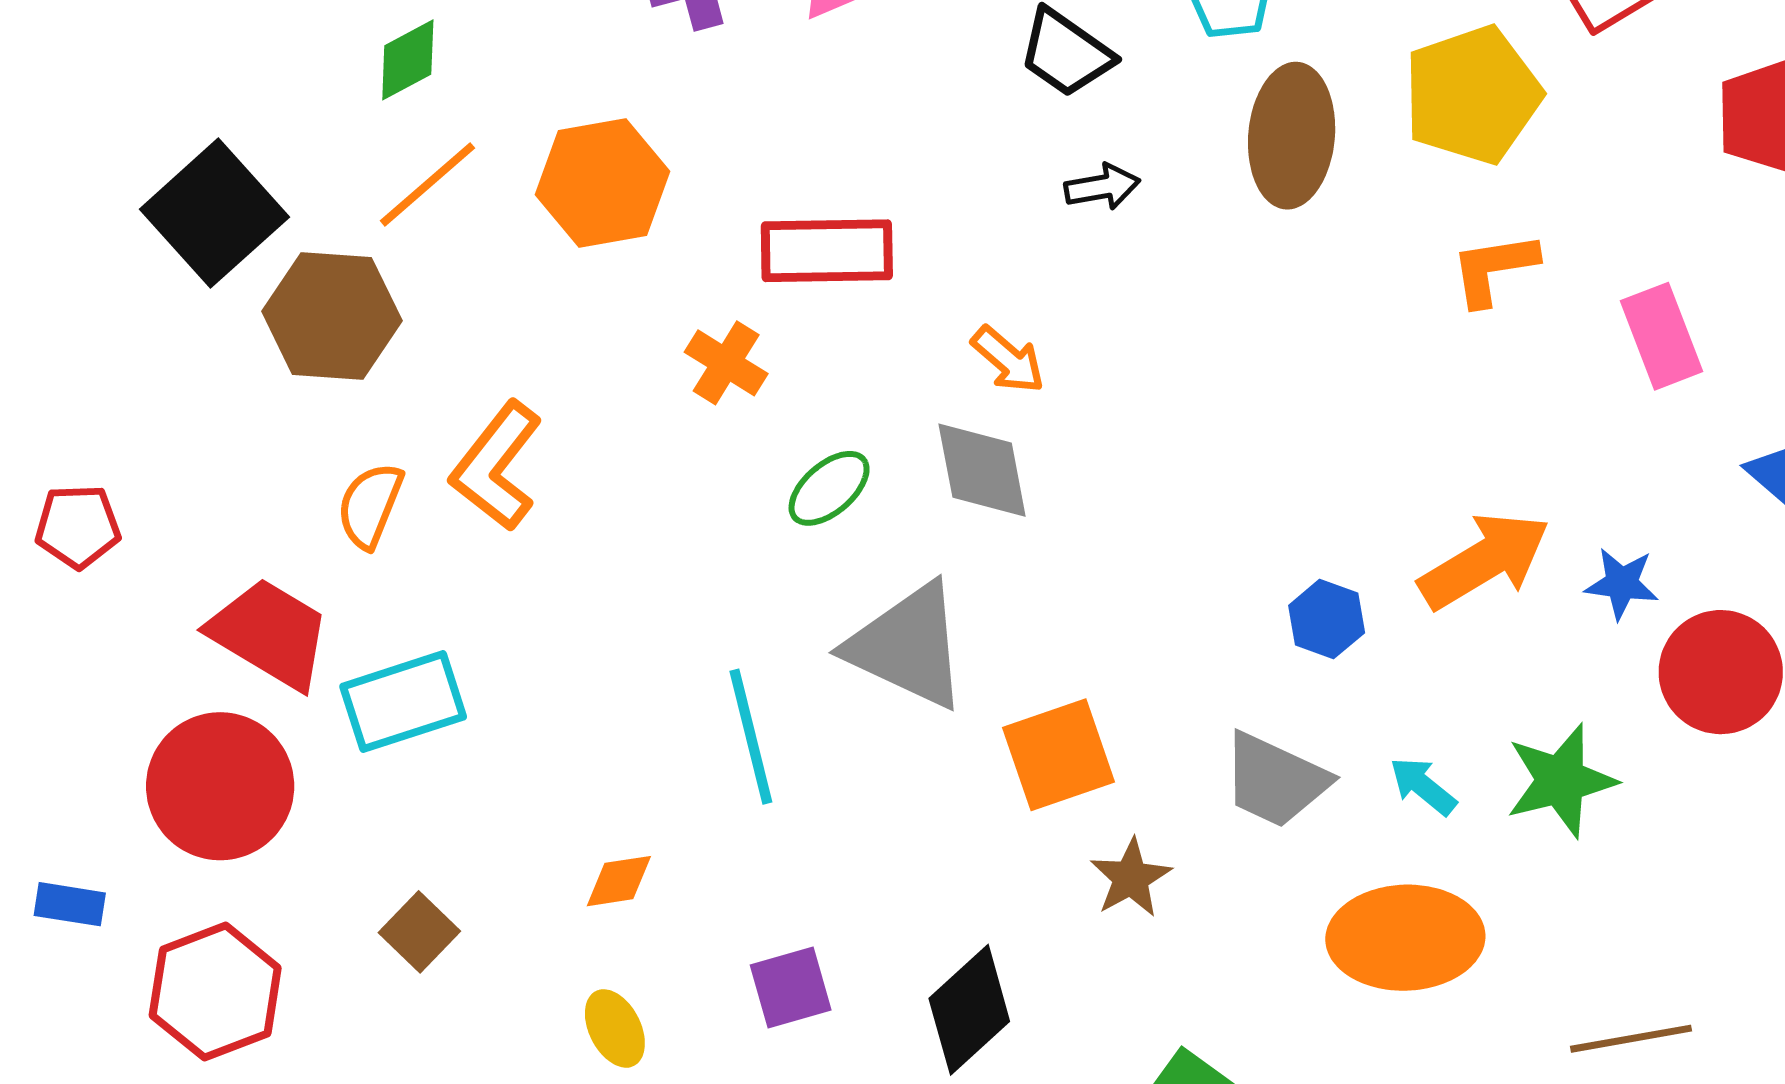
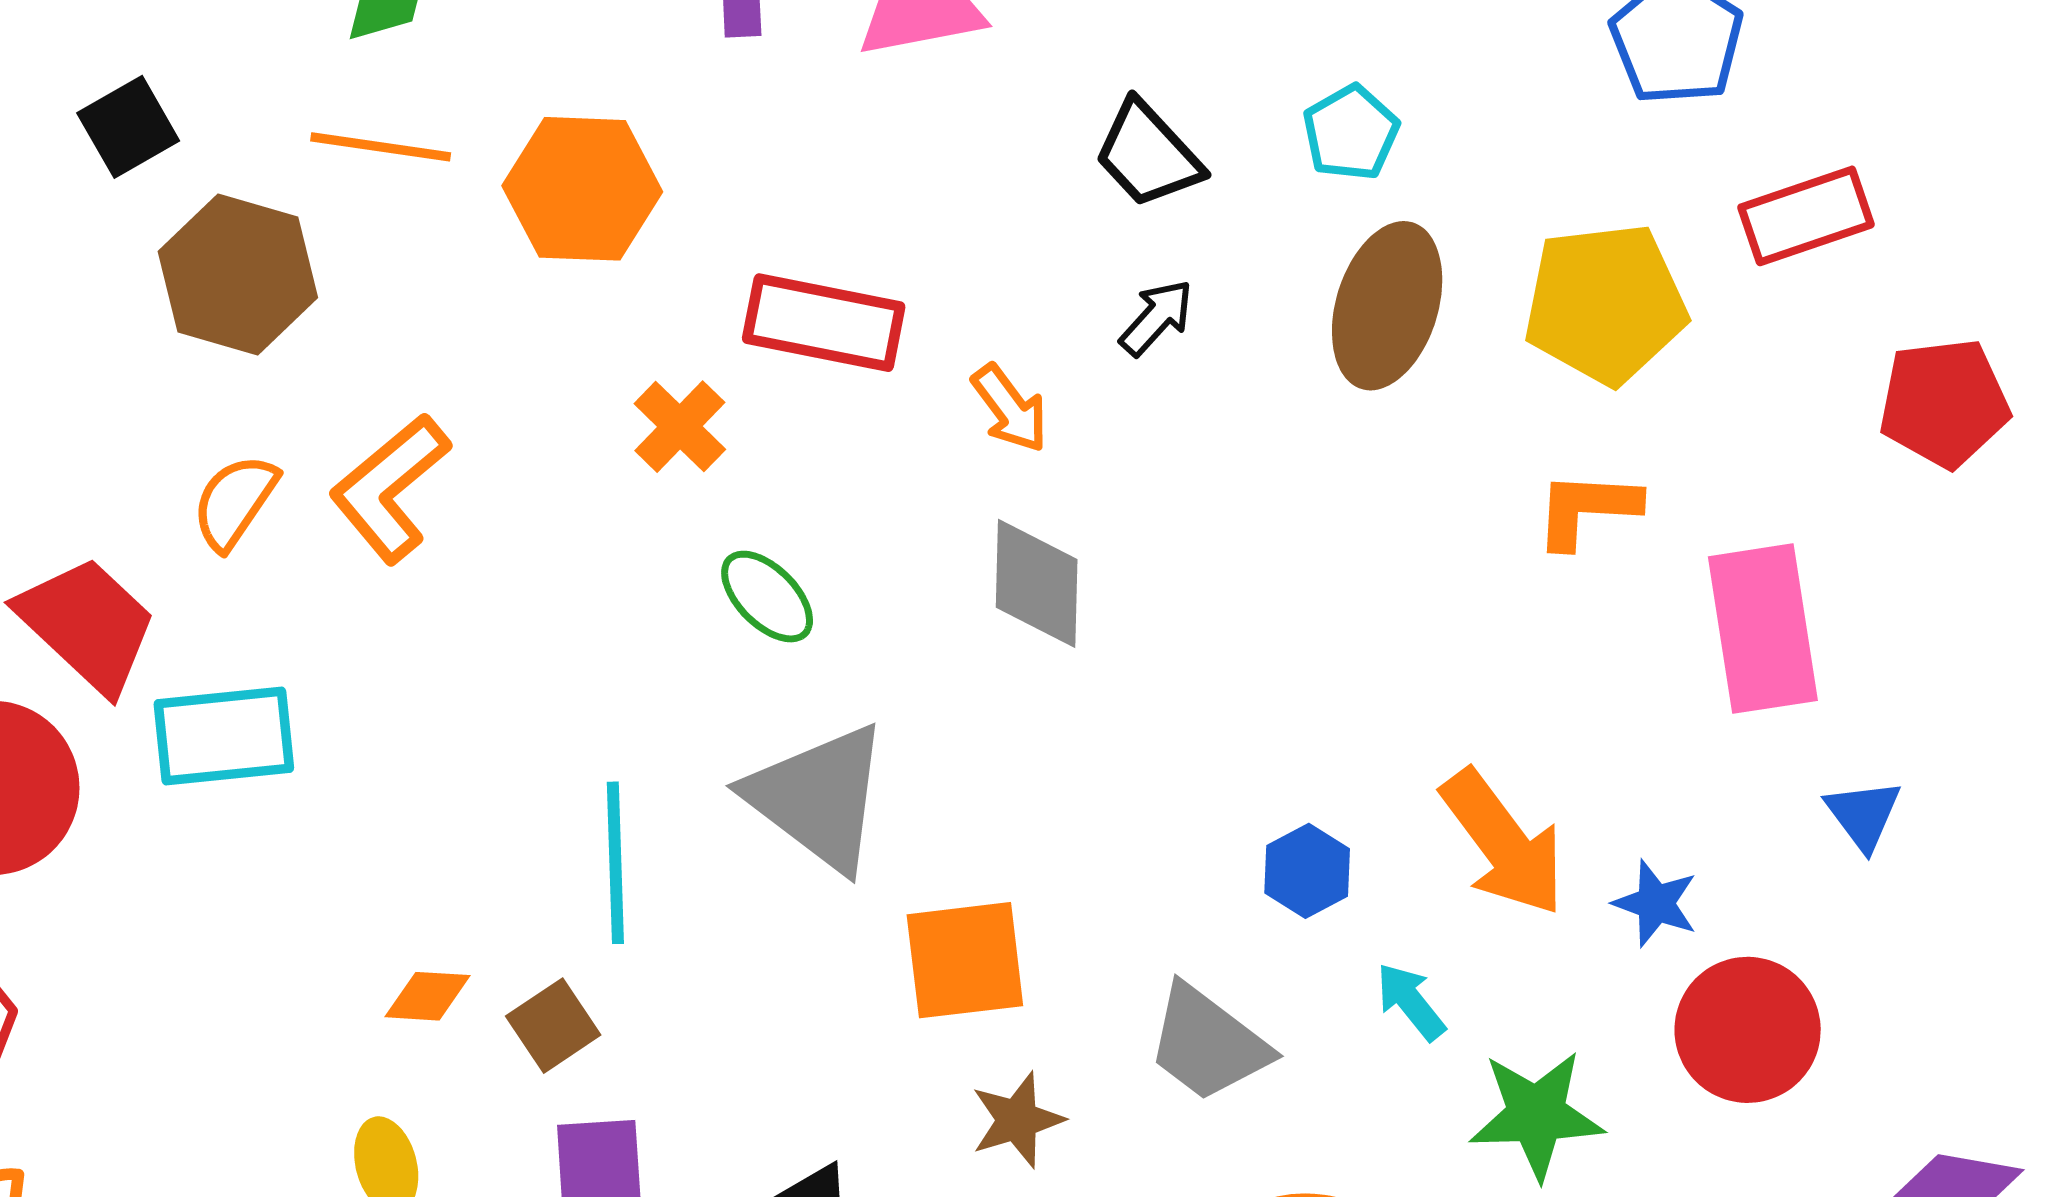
orange line: (428, 184) -> (381, 147), turned 37
black arrow: (1102, 187) -> (1156, 318), turned -50
black square: (214, 213) -> (128, 127), size x0.6
pink rectangle: (1661, 336) -> (1763, 629), size x1.4
orange arrow: (1008, 360) -> (1010, 408), moved
gray diamond: (982, 470) -> (1037, 583), moved
green ellipse: (829, 488) -> (767, 597), turned 74
orange arrow: (1484, 561) -> (1503, 843), turned 72
cyan arrow: (1423, 786) -> (1411, 1002), moved
brown square: (419, 932) -> (553, 1026), moved

